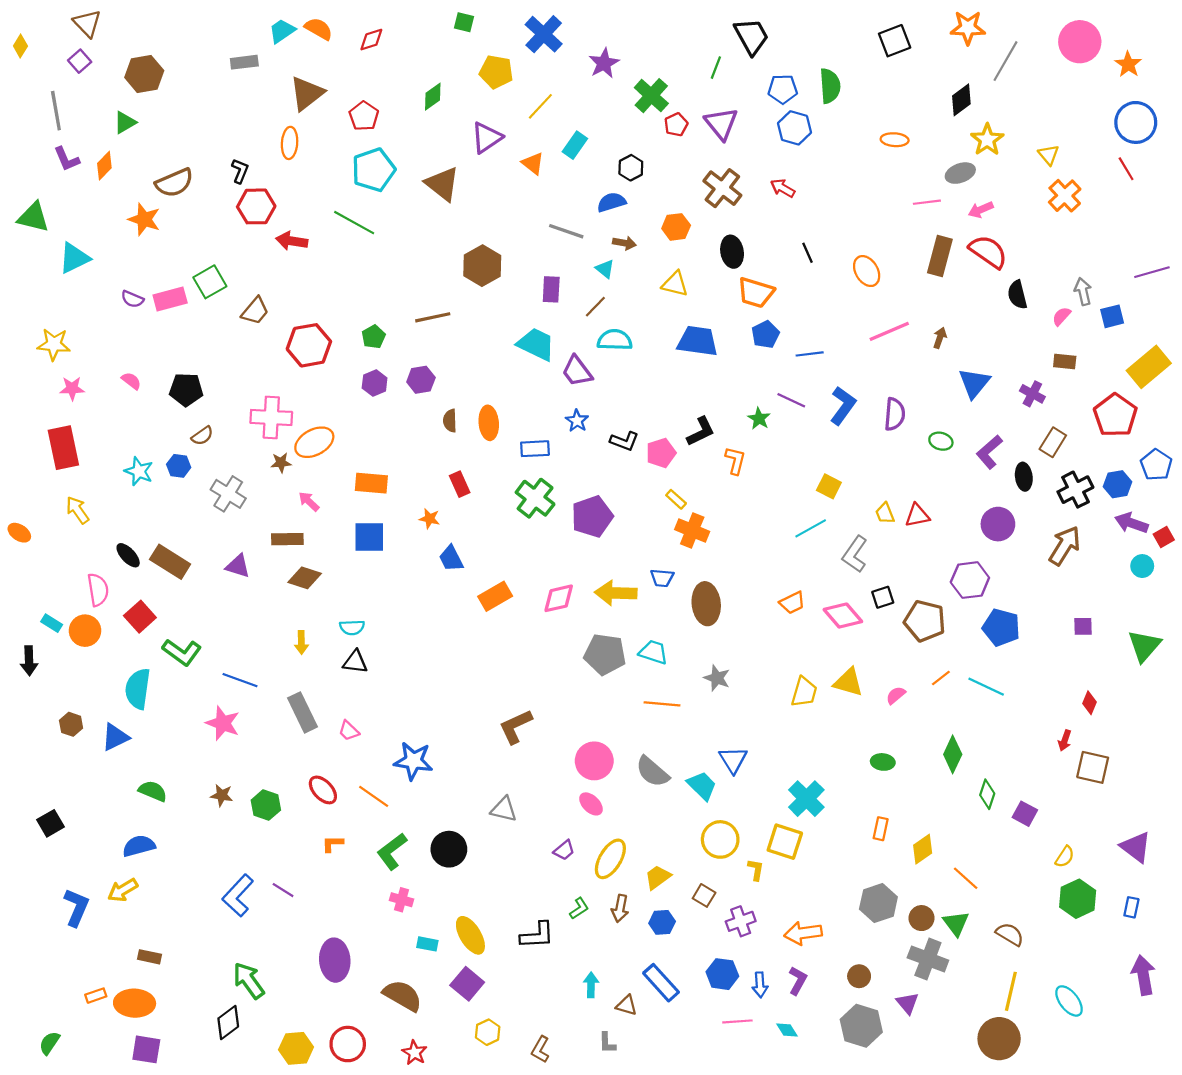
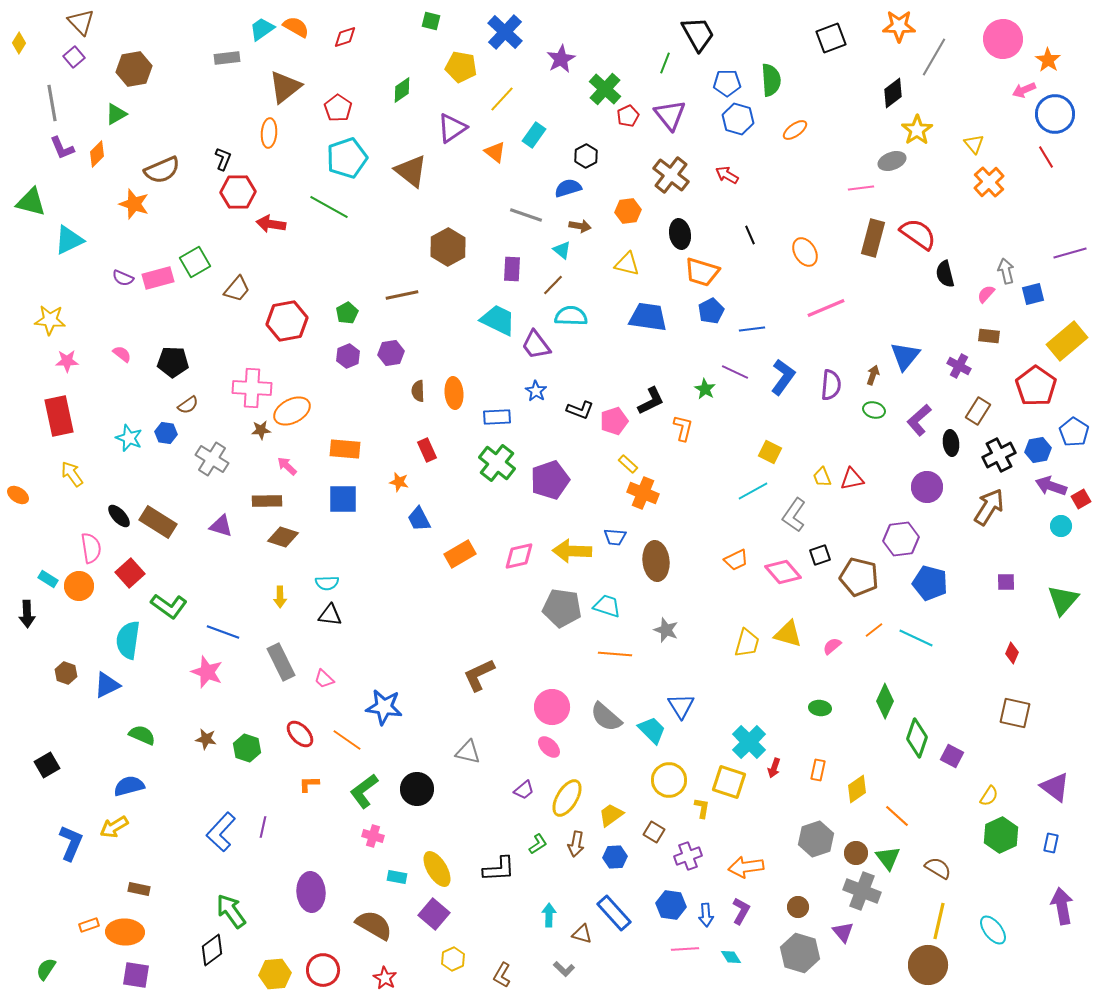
orange ellipse: (895, 140) -> (795, 130), moved, turned -40
pink arrow: (981, 210) -> (1024, 90), moved
brown arrow: (940, 338) -> (873, 375), moved
red arrow: (1065, 740) -> (774, 768), moved
green diamond: (987, 794) -> (917, 738), size x1.4
purple line: (283, 890) -> (263, 827), turned 70
gray L-shape: (607, 1043) -> (564, 969), turned -45

